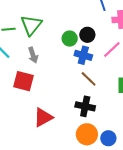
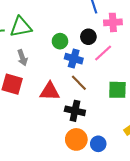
green triangle: (31, 25) -> (21, 27), turned 40
black circle: (87, 35) -> (88, 37), moved
red triangle: (43, 117) -> (50, 91), moved, turned 30

